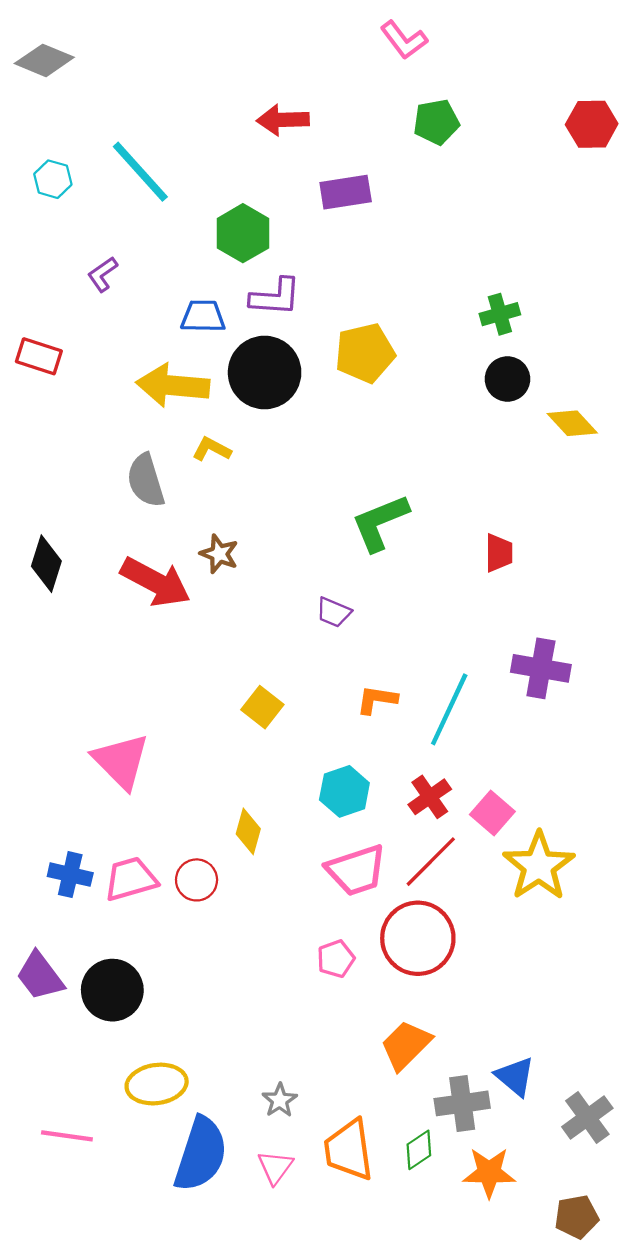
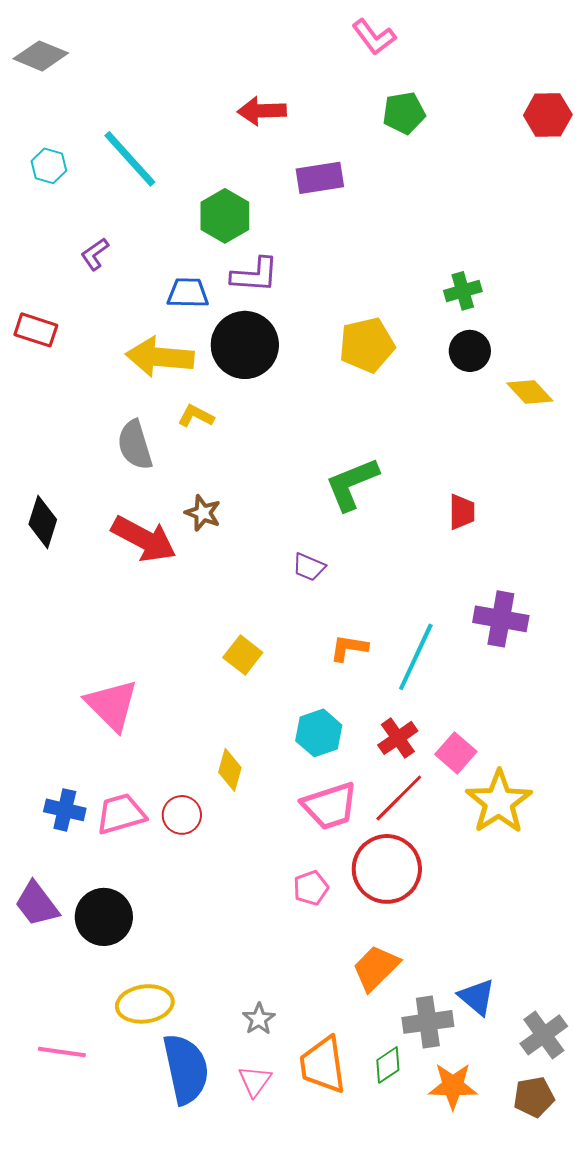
yellow pentagon: (365, 353) -> (367, 345), moved
blue semicircle: (201, 1154) -> (186, 1069), turned -30
brown pentagon: (577, 1217) -> (534, 1097), moved

